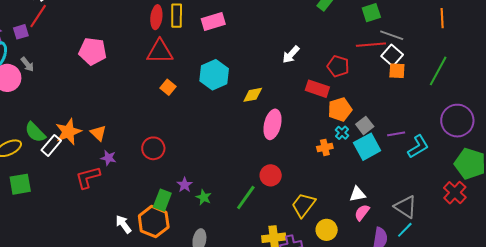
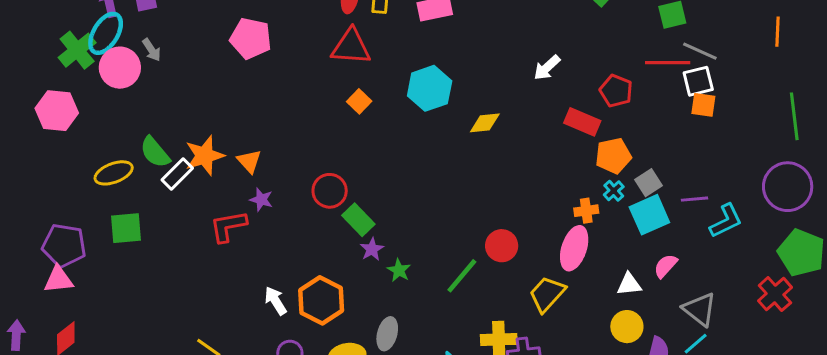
white square: (392, 55) -> (698, 81), turned 30
green line: (438, 71) -> (794, 116), moved, turned -40
pink ellipse: (272, 124) -> (574, 248), moved
green rectangle: (162, 200) -> (358, 220), moved, turned -70
pink semicircle: (362, 213) -> (666, 266), moved
yellow circle: (327, 230) -> (627, 327), moved

